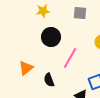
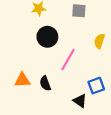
orange triangle: (26, 68) -> (22, 80), moved, turned 35

